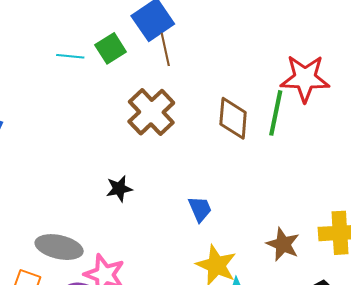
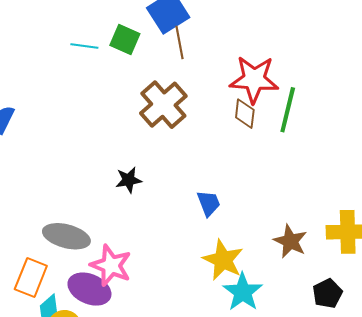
green square: (111, 48) -> (125, 40), turned -36
red star: (305, 78) -> (254, 79), moved
brown diamond: (233, 118) -> (245, 114), size x0.7

